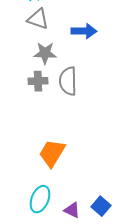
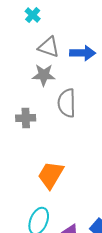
gray triangle: (38, 19) -> (49, 47), moved
gray cross: (38, 81) -> (26, 118), moved

